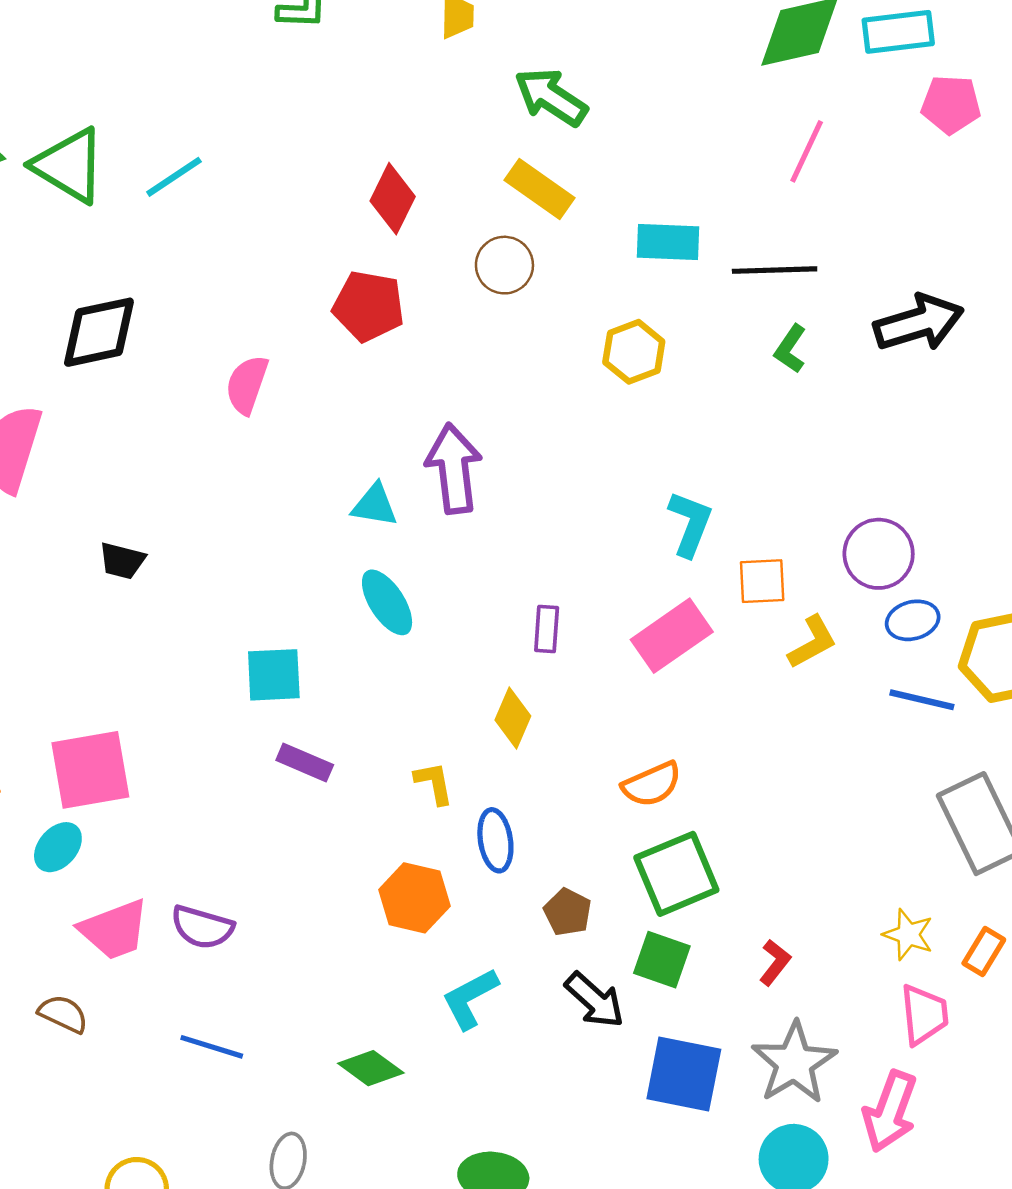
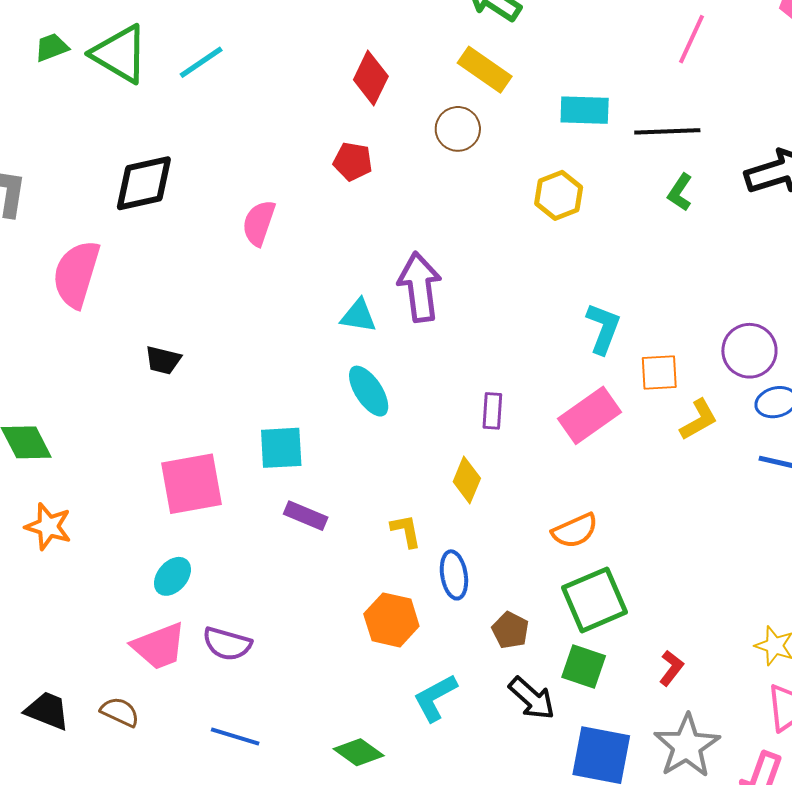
red pentagon: (369, 306) -> (353, 161), size x0.7
pink square: (90, 770) -> (192, 484), moved
cyan ellipse: (58, 847) -> (172, 576), moved

